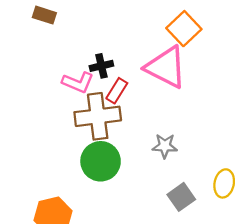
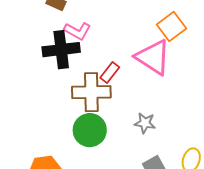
black cross: (101, 66) -> (61, 50), moved, size x1.8
pink L-shape: (78, 82) -> (77, 31), moved

